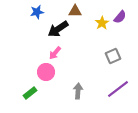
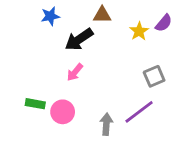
pink circle: (46, 72) -> (63, 112), moved
purple line: (118, 89) -> (139, 112), moved
green rectangle: (30, 93) -> (35, 104), moved, turned 48

